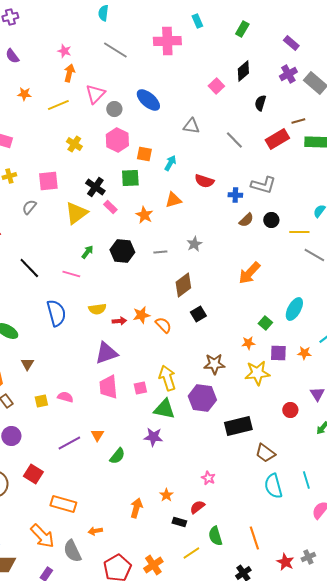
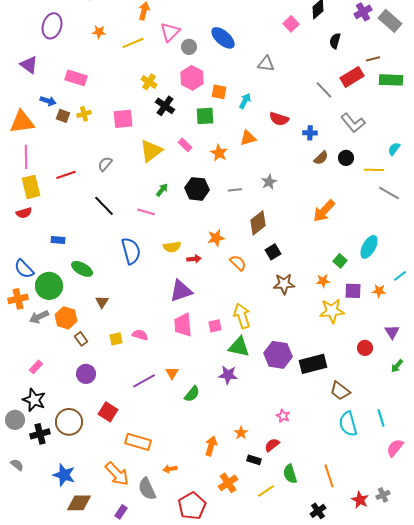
gray line: (234, 140) -> (324, 90), moved
gray L-shape: (263, 185) -> (353, 123), moved, turned 35
black cross: (95, 187) -> (165, 106), moved
gray semicircle: (29, 207) -> (105, 164), moved
orange star: (141, 315) -> (216, 238), moved
brown star: (214, 364) -> (284, 284), moved
purple hexagon: (202, 398) -> (278, 355), moved
orange cross: (153, 565) -> (228, 483), moved

